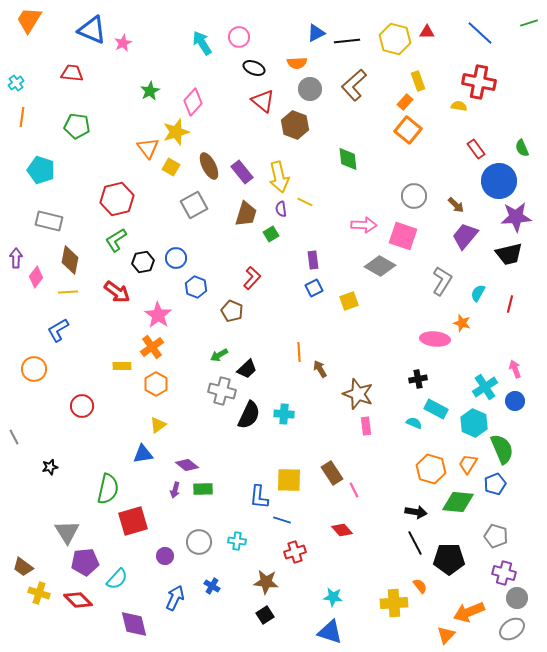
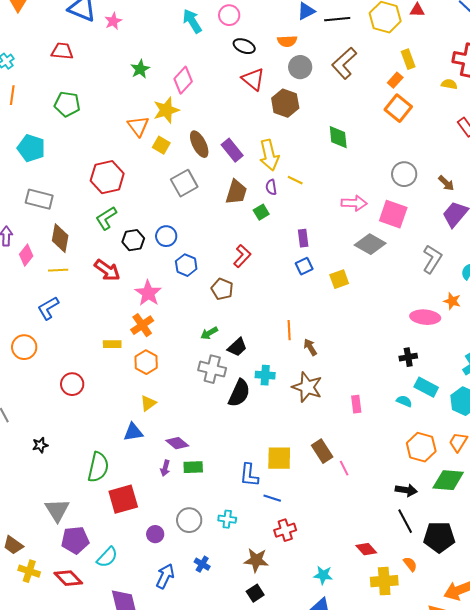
brown star: (358, 394) -> (307, 387), moved
cyan cross: (284, 414) -> (265, 375), moved
red diamond: (342, 530) -> (366, 549), moved

